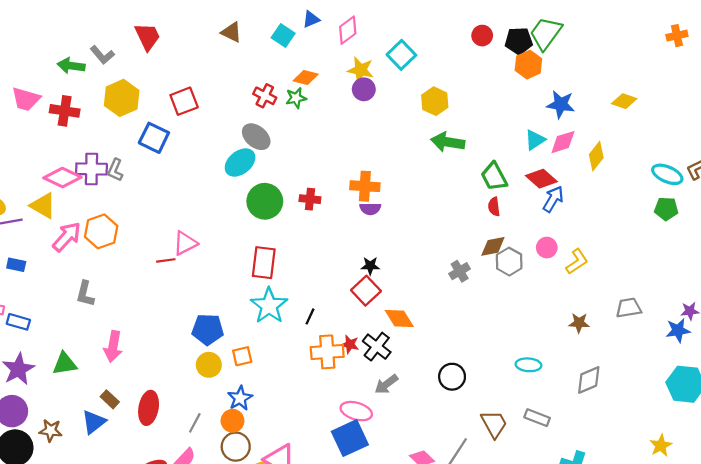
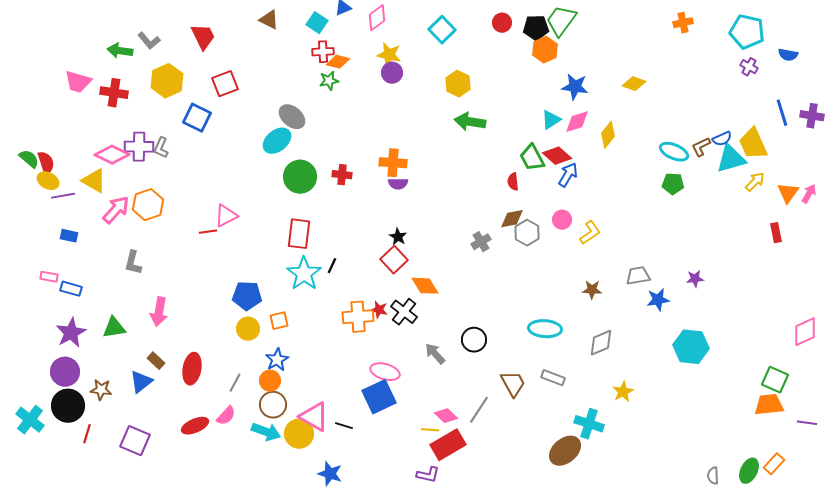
red trapezoid: (147, 37) -> (203, 37), moved
cyan square: (401, 55) -> (442, 30), moved
red cross: (265, 96) -> (323, 52), moved, turned -30
green trapezoid: (494, 177) -> (532, 158), moved
black star: (370, 266) -> (398, 237), turned 30
black line: (310, 316) -> (332, 266), moved
blue star: (678, 330) -> (658, 300), moved
cyan ellipse: (528, 365) -> (545, 329), size x1.4
gray arrow: (386, 384) -> (435, 354), moved, turned 85
yellow star: (661, 446) -> (623, 392), moved

